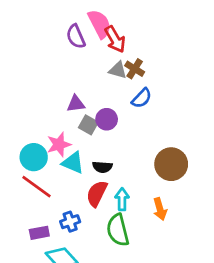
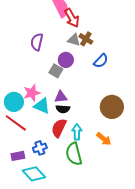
purple semicircle: (76, 36) -> (37, 42), moved, turned 36
blue semicircle: (142, 98) -> (101, 61), moved
purple triangle: (76, 104) -> (61, 97), moved
purple circle: (107, 119) -> (66, 60), moved
gray square: (88, 125) -> (56, 71), moved
orange arrow: (160, 209) -> (104, 139), turned -35

